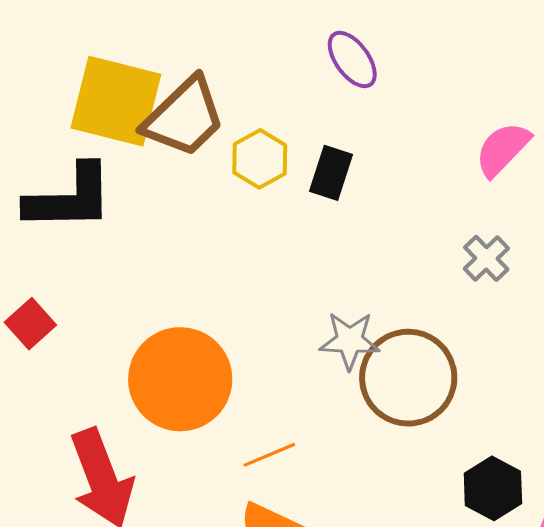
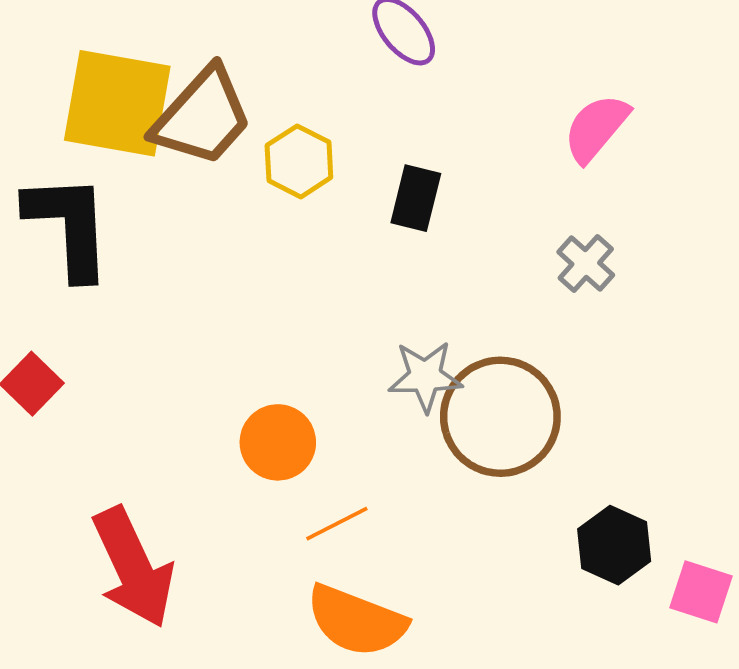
black rectangle: (331, 173) -> (416, 198), moved
black L-shape: (69, 198) -> (69, 226), turned -88
orange circle: (180, 379) -> (278, 442), moved, size x0.6

